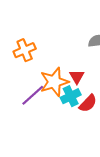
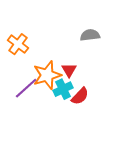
orange cross: (25, 50) -> (18, 44), turned -30

